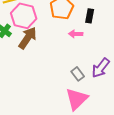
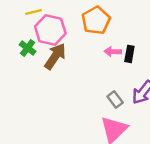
black rectangle: (90, 16) -> (129, 54), moved

